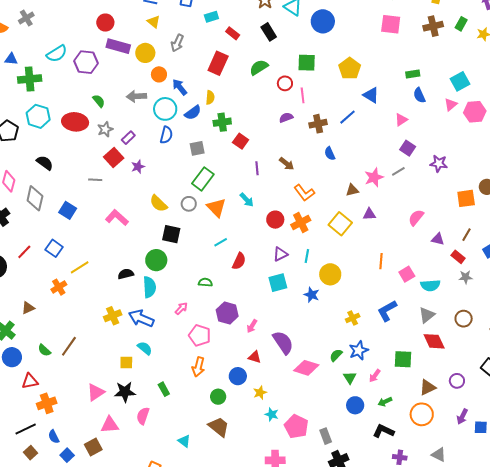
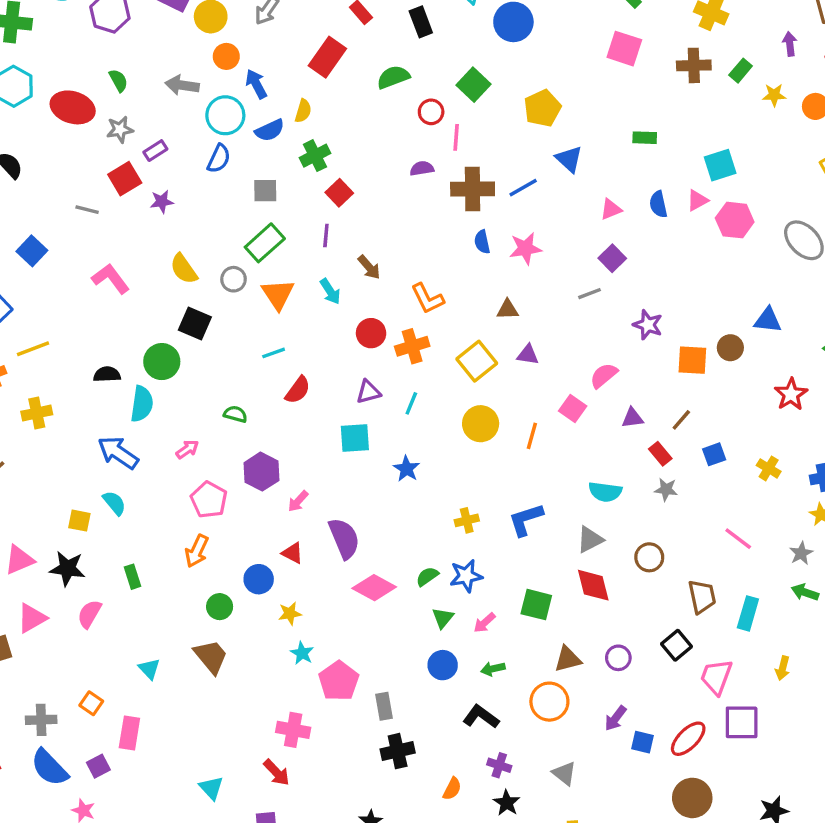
green square: (307, 63) -> (473, 85), turned 30
blue semicircle: (419, 95) -> (658, 204), moved
green cross: (222, 122) -> (315, 156), turned -30
brown cross: (318, 124) -> (473, 189), size x1.4
purple star: (439, 163) -> (648, 325), moved
brown arrow: (287, 164) -> (369, 267), moved
purple line: (257, 168) -> (326, 236), moved
pink star: (374, 177) -> (525, 248), moved
purple triangle: (438, 239) -> (633, 418), turned -32
yellow circle: (330, 274) -> (481, 424), moved
pink square: (407, 274) -> (573, 409), moved, turned -35
yellow cross: (113, 316) -> (37, 413), moved
pink triangle: (110, 425) -> (32, 618), turned -36

